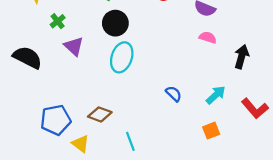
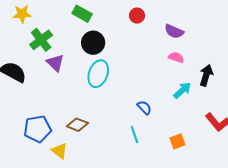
green cross: (58, 21) -> (41, 40), size x1.6
cyan arrow: (216, 95) -> (182, 90), moved
cyan line: (130, 141) -> (134, 135), moved

